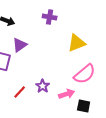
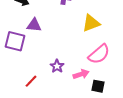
purple triangle: (20, 45) -> (34, 25), turned 42
red line: (20, 92) -> (31, 81), moved

